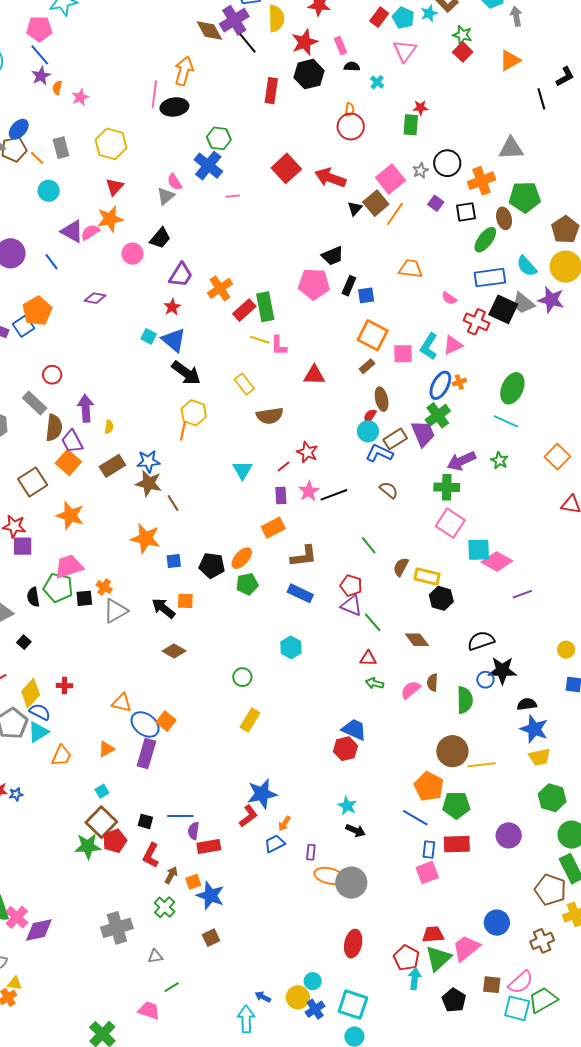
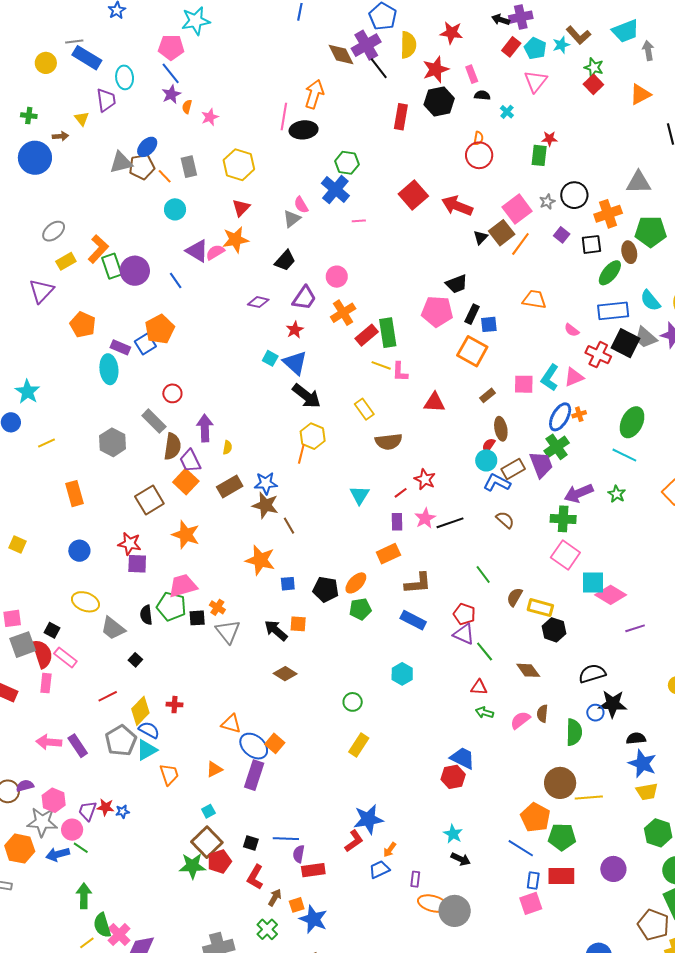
pink circle: (132, 254) -> (337, 277), moved
purple diamond: (95, 298) -> (258, 302), moved
orange square: (373, 335) -> (472, 351), moved
gray triangle: (115, 611) -> (228, 632), turned -40
orange trapezoid: (61, 756) -> (169, 774), turned -45

